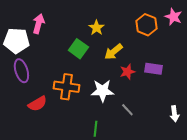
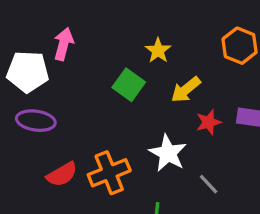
purple ellipse: (21, 71) -> (36, 121), turned -65
orange cross: (66, 87) -> (109, 173), moved, turned -30
white star: (102, 91) -> (168, 153), turned 30

